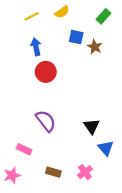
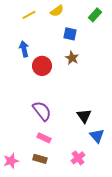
blue arrow: (36, 47) -> (24, 49), moved
brown star: (95, 47) -> (72, 58), moved
pink rectangle: (24, 149) -> (44, 138), moved
brown rectangle: (53, 172) -> (40, 159), moved

